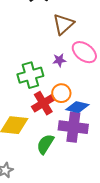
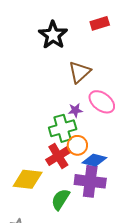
green cross: (30, 75) -> (63, 128), moved

